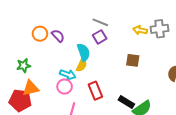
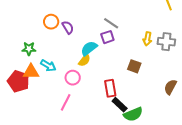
yellow arrow: (140, 30) -> (147, 39), turned -104
cyan semicircle: (84, 52) -> (89, 48), turned -120
cyan arrow: (68, 75) -> (48, 66), moved
pink circle: (65, 87) -> (73, 78), moved
red rectangle: (95, 91) -> (110, 88), moved

